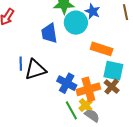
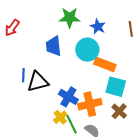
cyan circle: (76, 23) -> (87, 50), moved
brown cross: (112, 87) -> (119, 111), moved
yellow cross: (86, 105) -> (60, 117), moved

